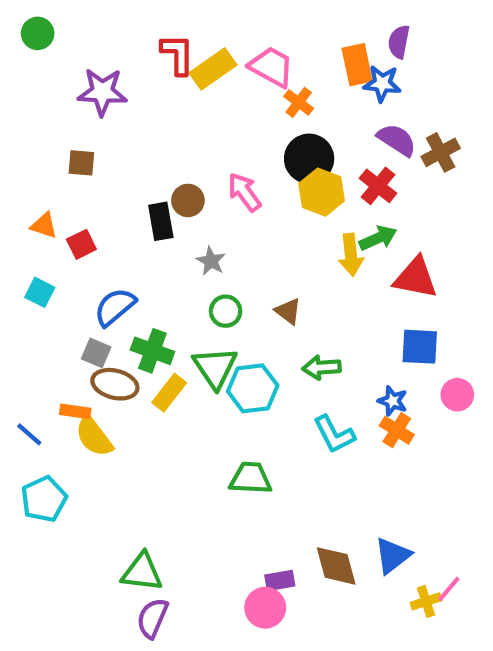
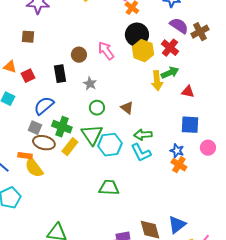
black rectangle: (161, 221) -> (60, 74), moved
red triangle: (416, 278) -> (188, 92), size x0.6
cyan L-shape: (334, 434) -> (141, 153), moved

